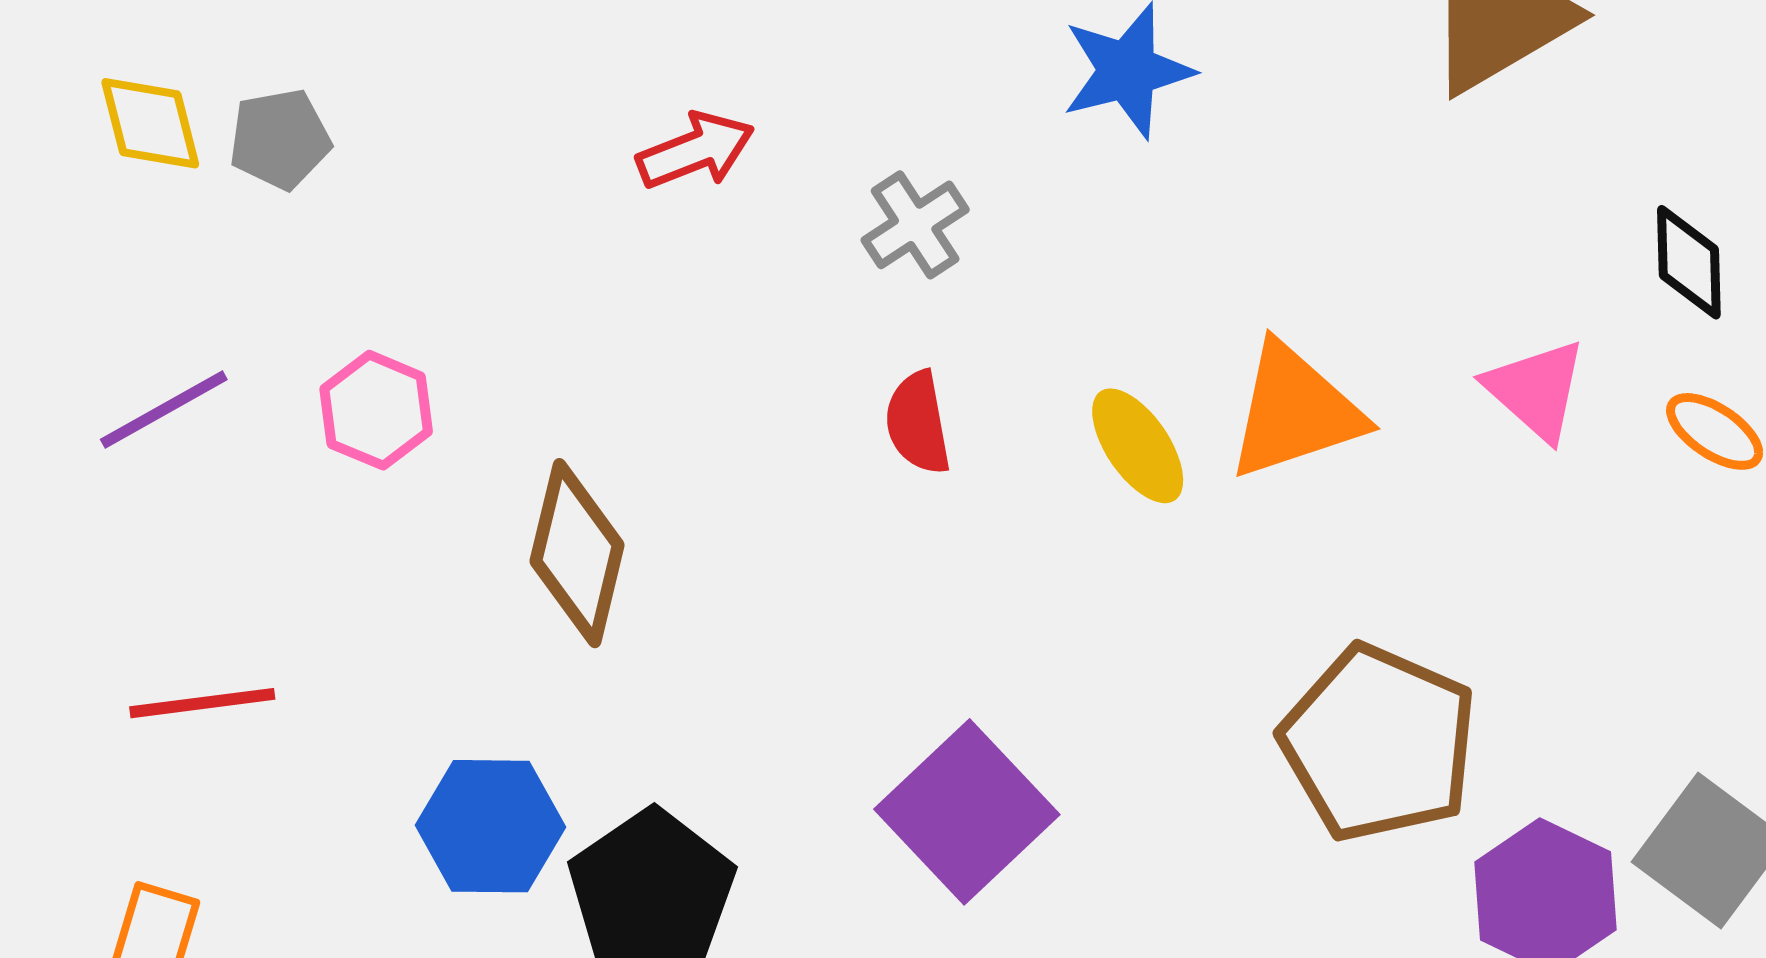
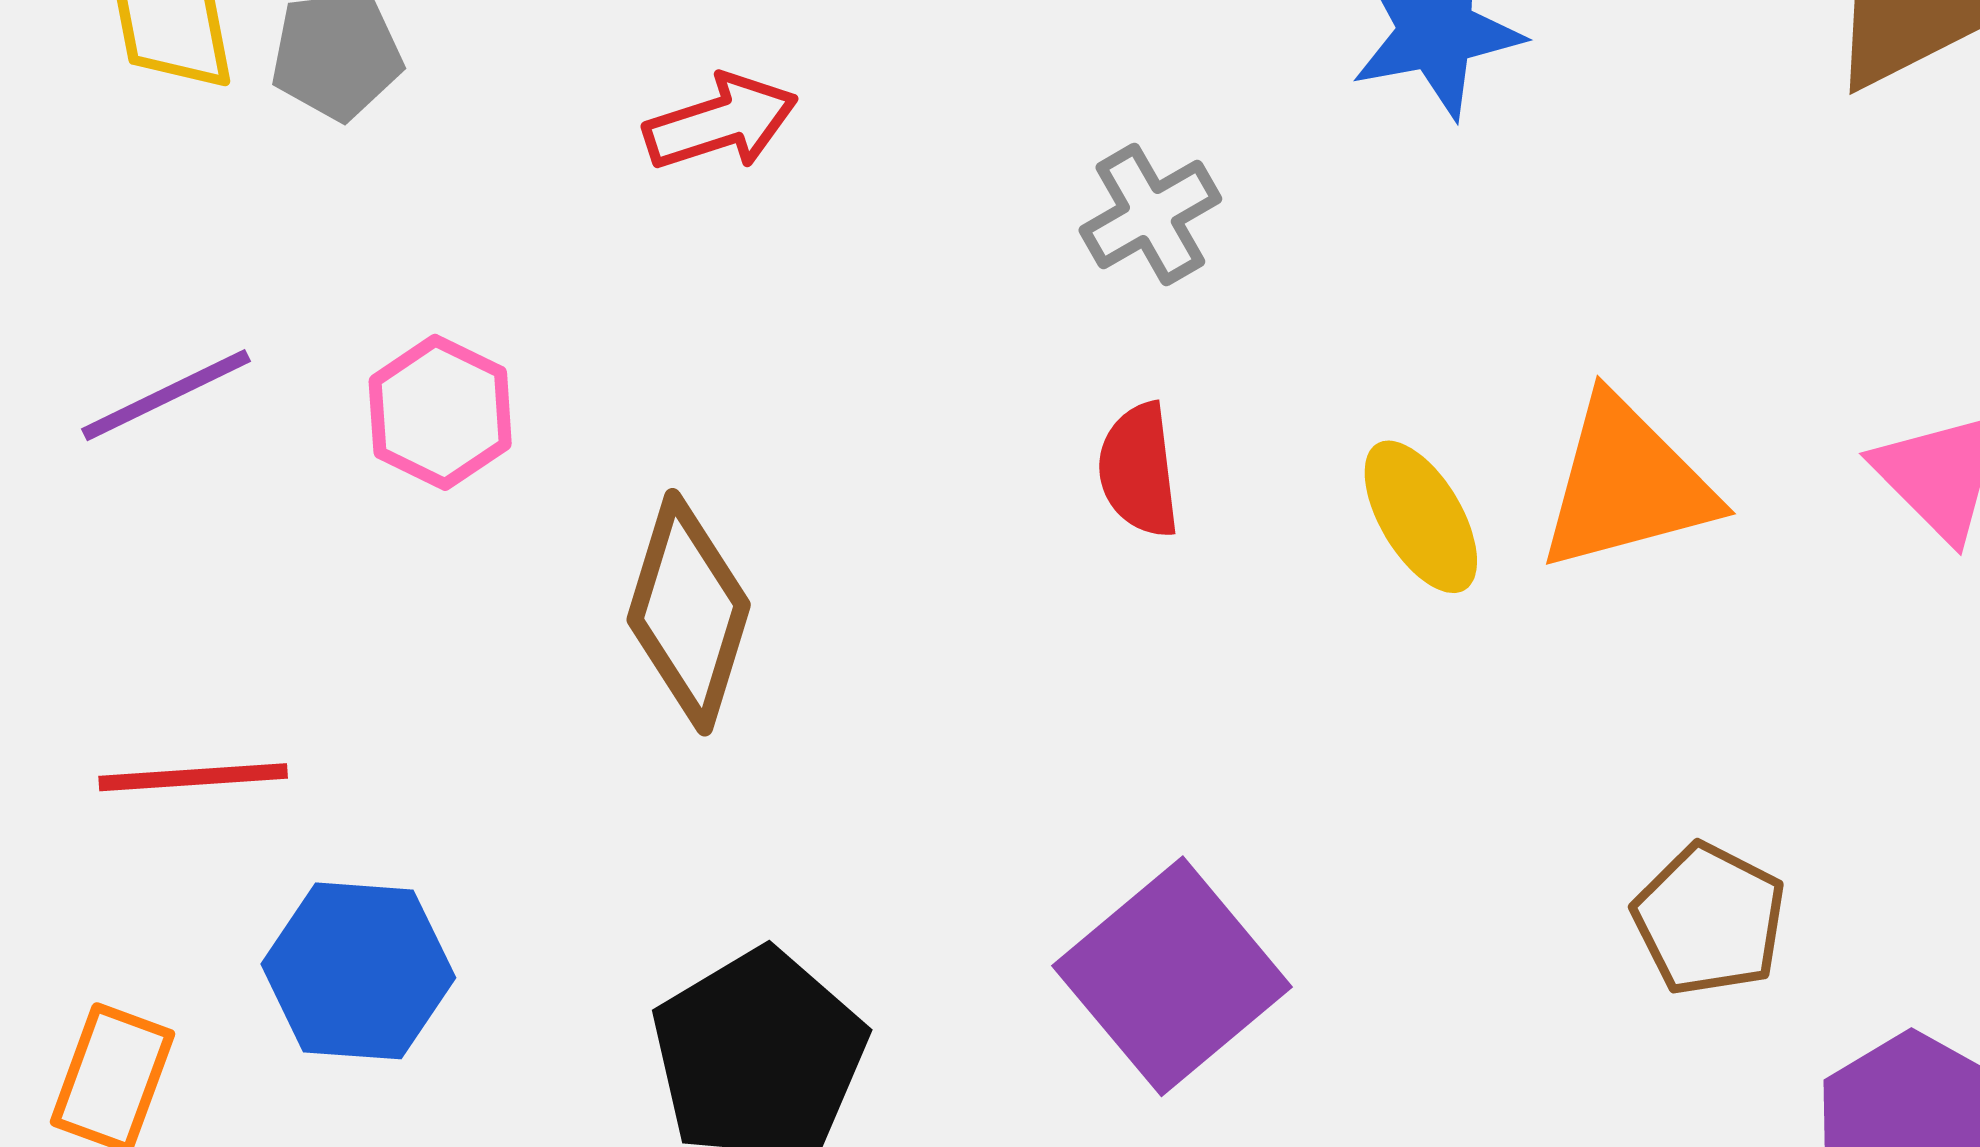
red arrow: (696, 151) -> (721, 122), moved
brown pentagon: (1379, 743) -> (1709, 919), size x0.6
blue hexagon: (490, 826) -> (358, 971), moved

